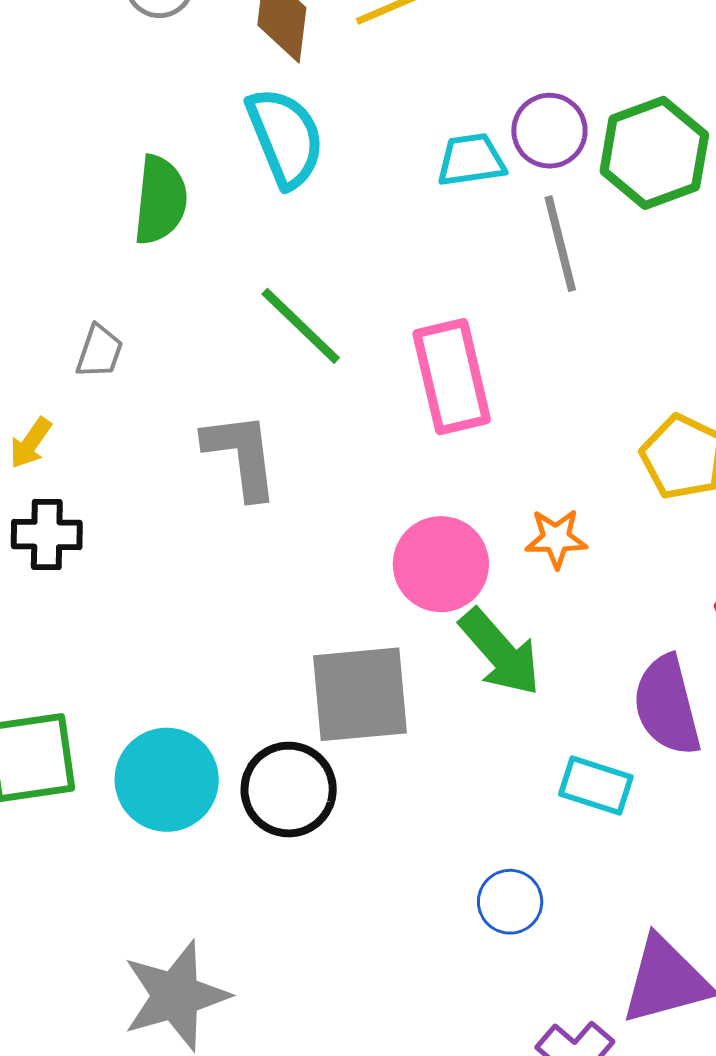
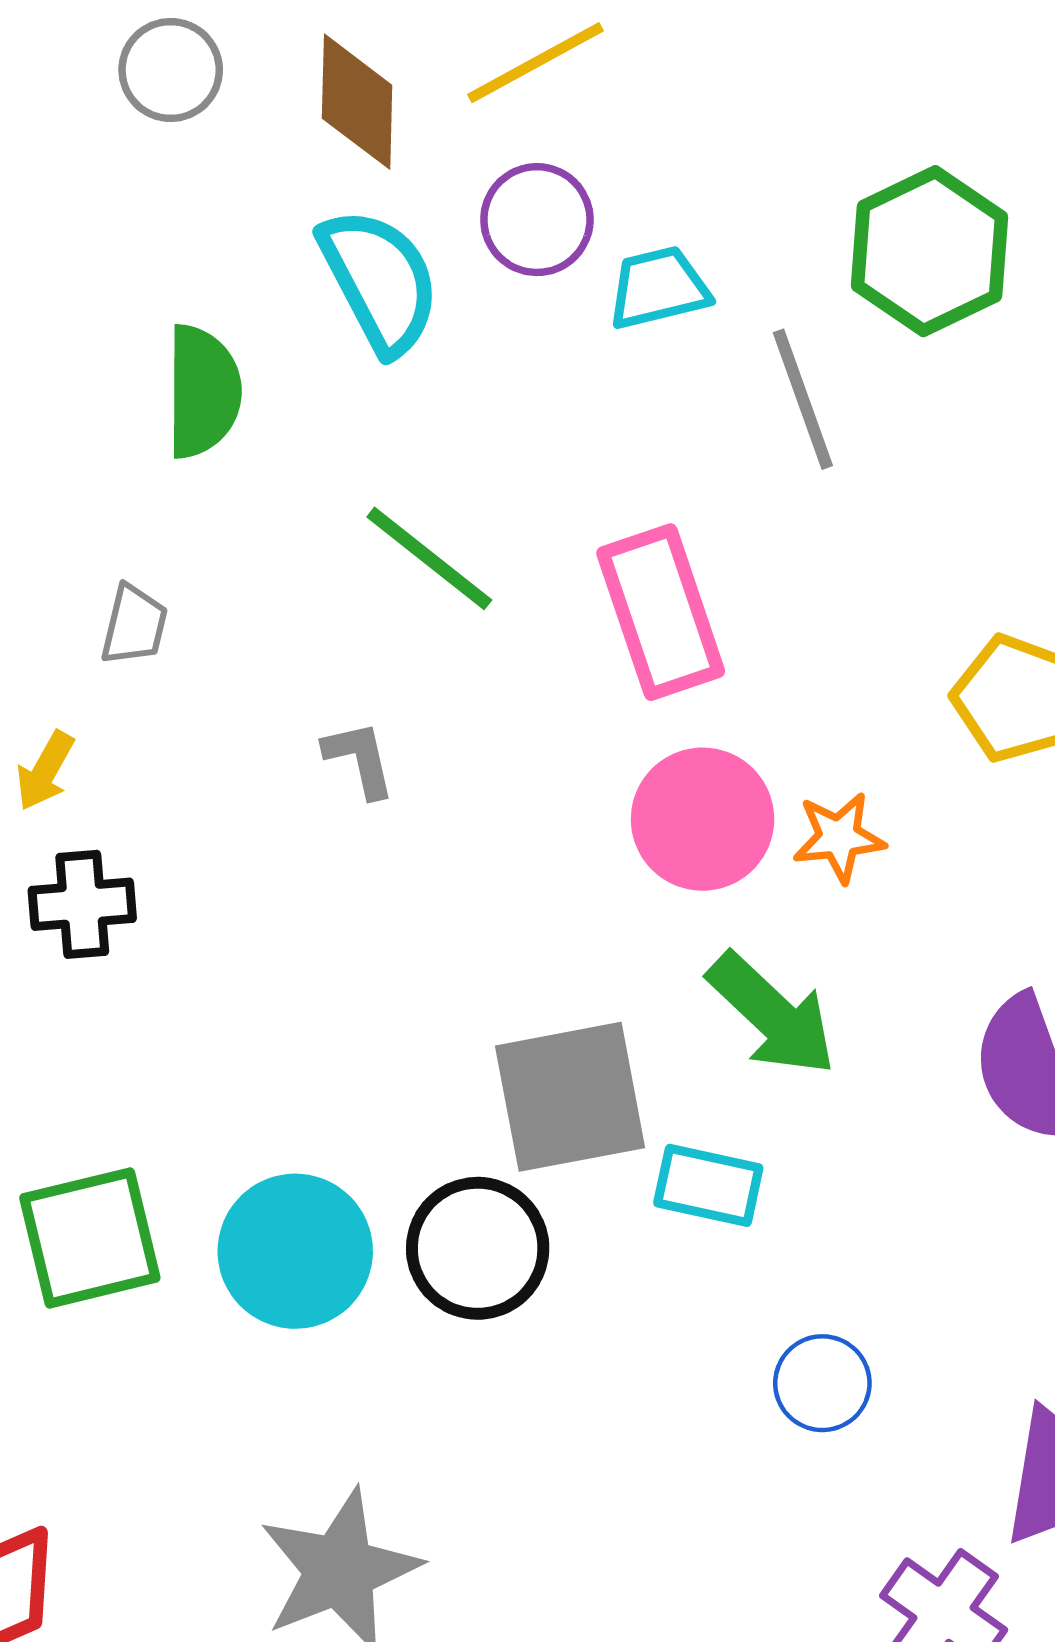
purple circle: (549, 131) -> (537, 220), moved
gray L-shape: (241, 455) -> (359, 759), size x0.6
pink circle: (441, 564) -> (703, 819), moved
cyan rectangle: (596, 785) -> (708, 1185), moved

